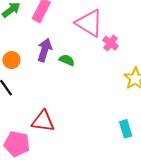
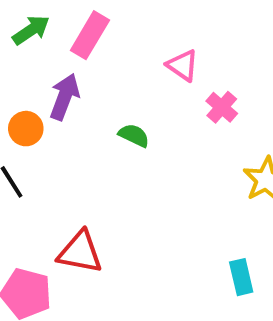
pink triangle: (89, 23) -> (183, 65), size x0.6
purple arrow: (45, 50) -> (64, 97), moved

